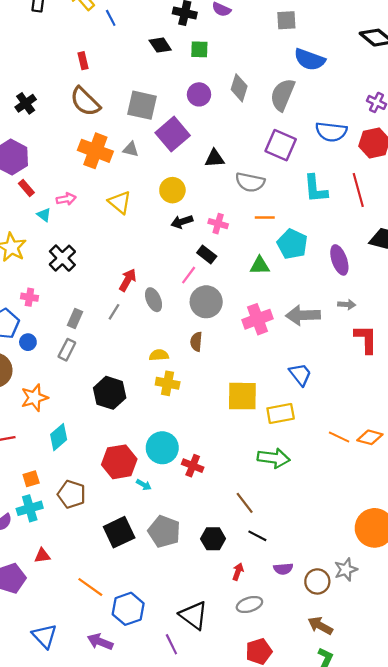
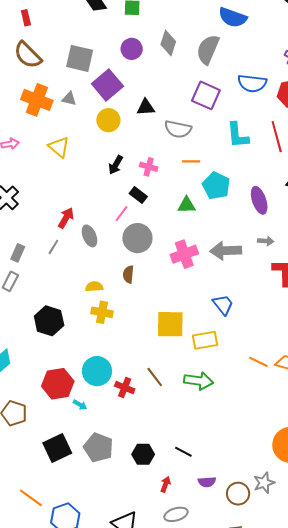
yellow circle: (172, 190) -> (108, 120), moved
black arrow: (182, 222) -> (116, 165), turned -42
brown line: (245, 503) -> (155, 377), moved

